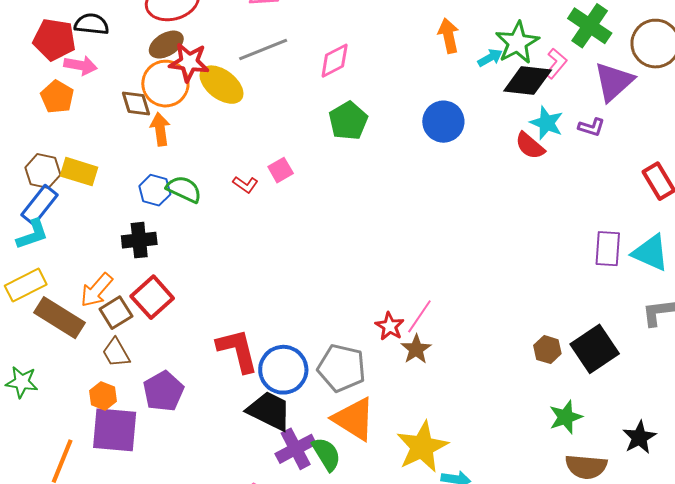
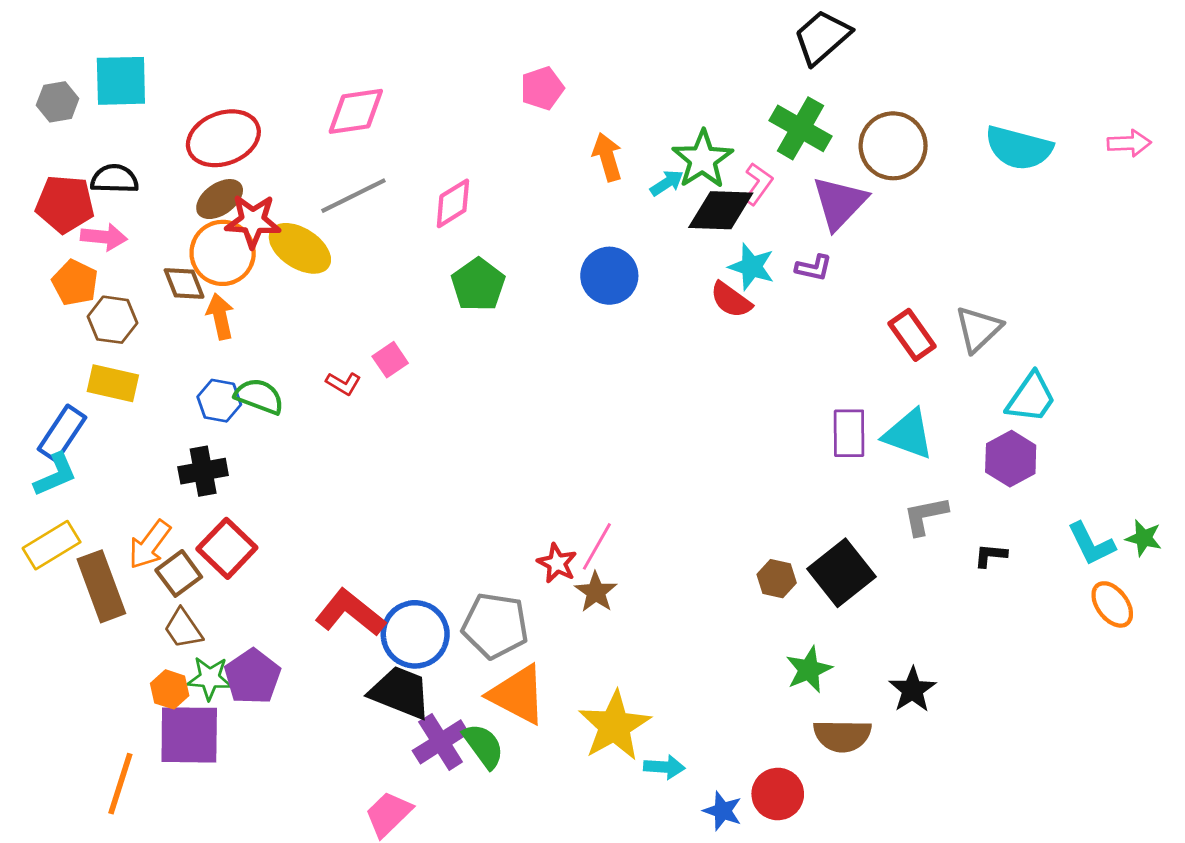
brown hexagon: (43, 171) -> (112, 320), moved
brown rectangle: (59, 318) -> (101, 586), turned 42
red L-shape: (238, 350) -> (350, 613), turned -33
green star: (22, 382) -> (210, 678), moved

